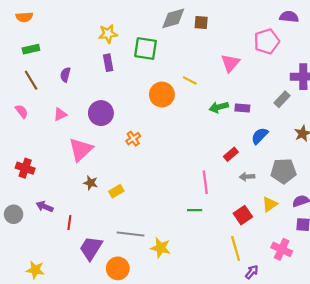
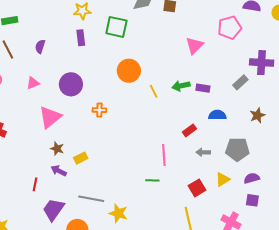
yellow line: (190, 80) -> (154, 91), moved, turned 32
blue semicircle: (260, 136) -> (217, 115), turned 42
orange cross: (133, 139) -> (99, 110), turned 32
purple arrow: (45, 207) -> (59, 171), moved

